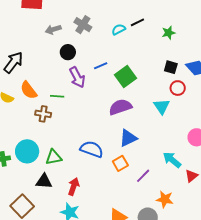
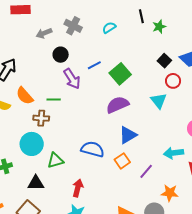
black line: (137, 22) -> (141, 16), moved, turned -72
black square: (171, 67) -> (164, 61), turned 32
cyan circle: (27, 151) -> (32, 144), moved
cyan arrow: (172, 160) -> (173, 153), turned -42
black triangle: (44, 181) -> (36, 183), moved

